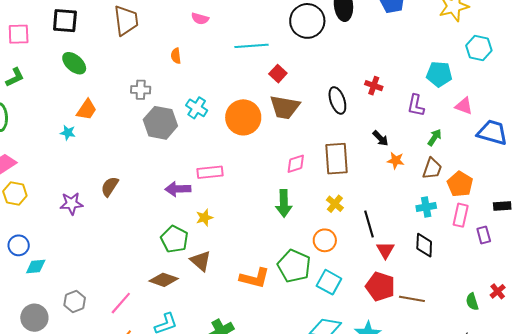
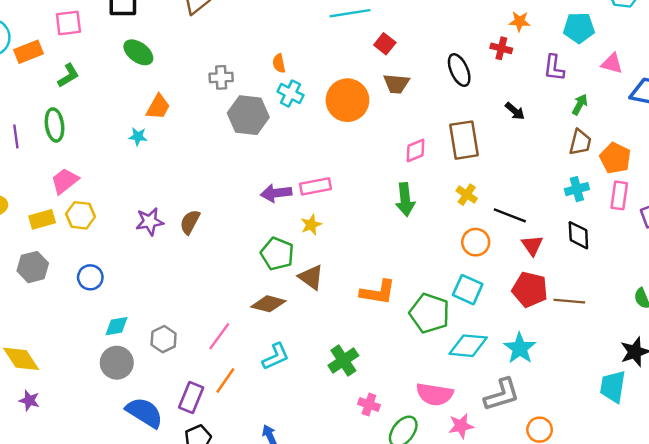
orange semicircle: (176, 56) -> (279, 63), moved
brown trapezoid: (285, 107) -> (396, 84), size x0.7
orange star: (396, 161) -> (519, 21), moved
pink rectangle: (210, 172) -> (316, 186), moved
brown semicircle: (110, 187) -> (190, 222), moved
black line: (369, 224) -> (510, 215), turned -48
orange circle: (325, 240) -> (476, 242), moved
cyan diamond: (36, 266) -> (117, 326), moved
green pentagon: (294, 266) -> (429, 313), moved

